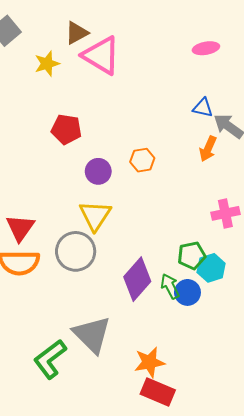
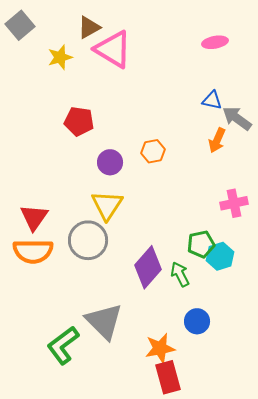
blue circle: (187, 292) -> (197, 321), moved
red rectangle: (158, 392) -> (168, 377), turned 52

